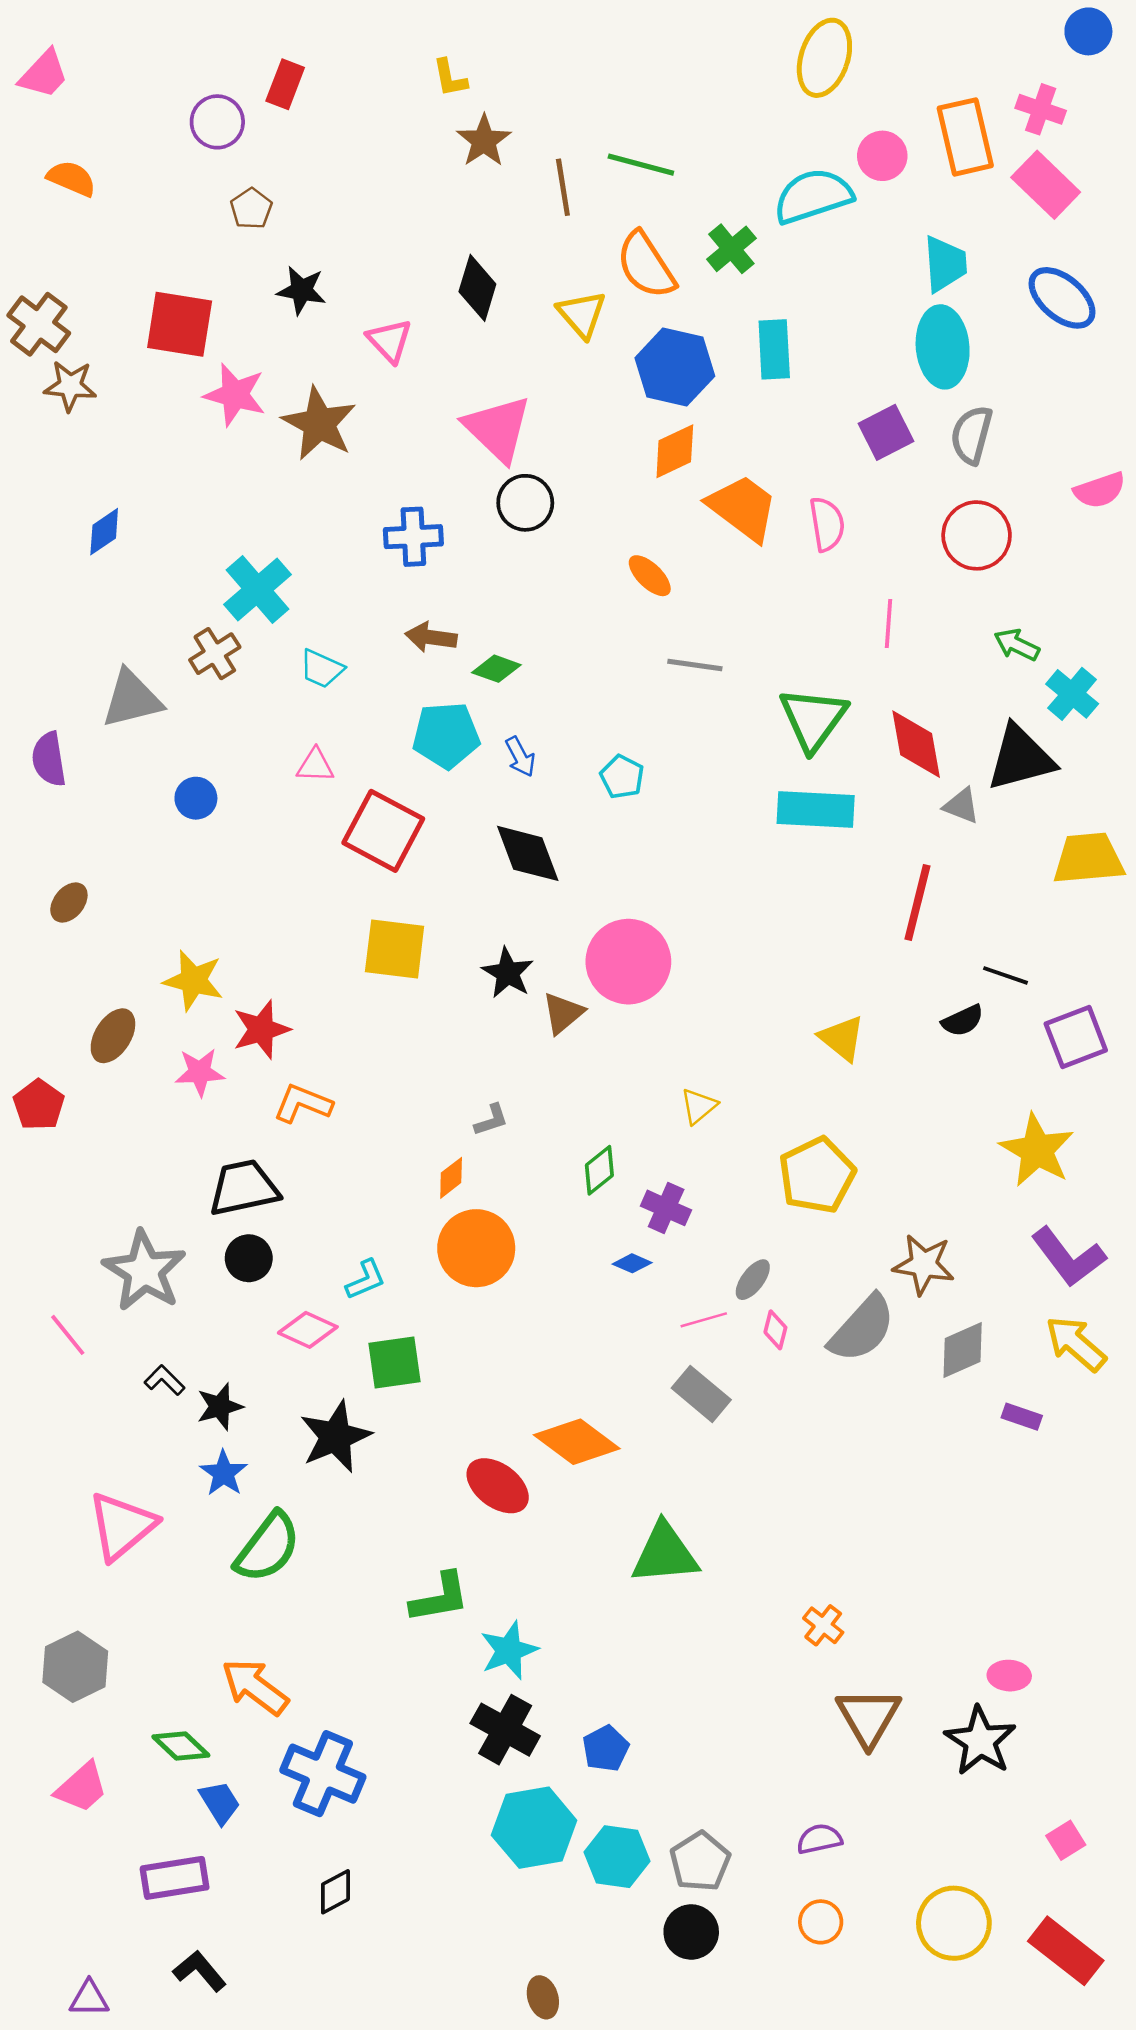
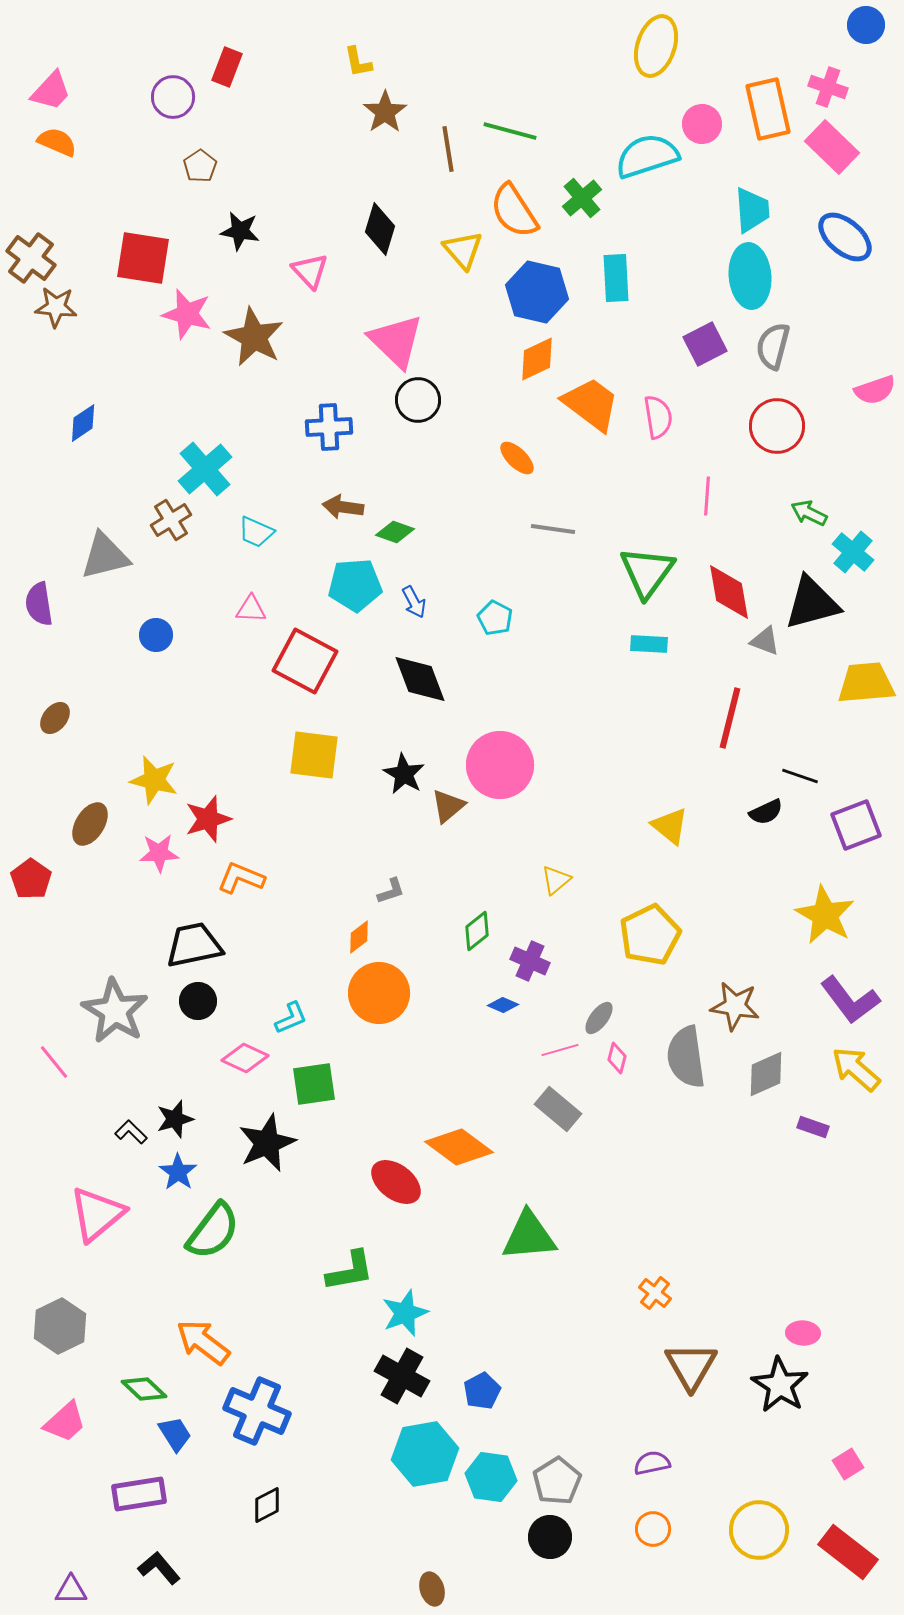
pink trapezoid: (44, 74) -> (51, 91), moved
cyan rectangle: (816, 809) -> (649, 644), size x0.6
gray semicircle: (862, 1329) -> (686, 1057), turned 130
black L-shape: (165, 1380) -> (131, 1132), moved

